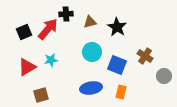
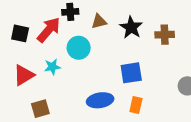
black square: (24, 32) -> (20, 33), turned 35
cyan circle: (92, 52) -> (79, 48), moved
brown cross: (145, 56) -> (165, 35), moved, turned -35
blue square: (117, 65) -> (131, 73), turned -30

